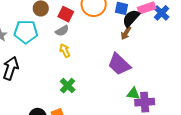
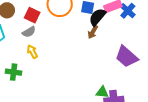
purple trapezoid: (119, 64) -> (127, 57), moved
green cross: (68, 86) -> (14, 72), moved, turned -35

